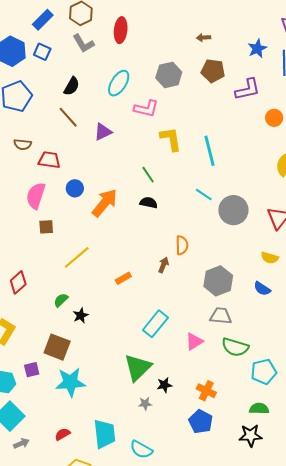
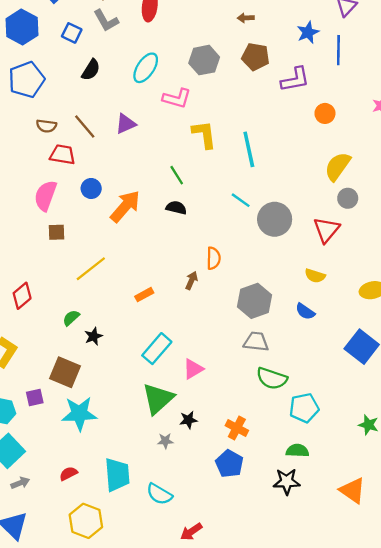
blue square: (42, 52) -> (72, 33), moved
brown line: (68, 117) -> (85, 127), moved
brown semicircle: (23, 144) -> (46, 126), moved
cyan rectangle: (155, 324) -> (157, 349), moved
pink triangle: (194, 341) -> (193, 369), moved

